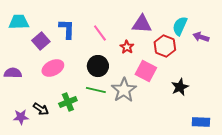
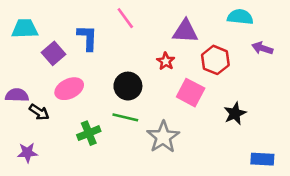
cyan semicircle: (180, 26) -> (240, 17), moved, turned 72
pink line: (100, 33) -> (125, 18), moved
gray star: (124, 90) -> (163, 137), moved
black arrow: (41, 109) -> (39, 112), moved

